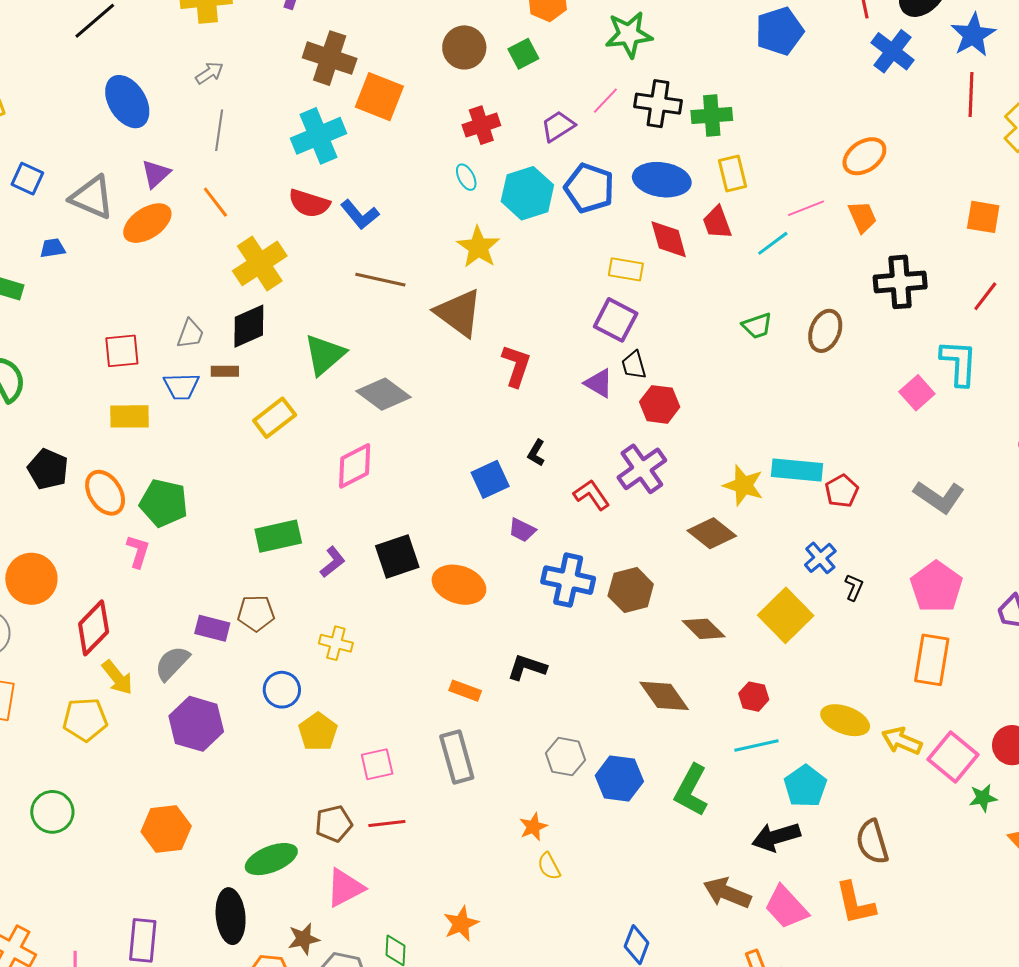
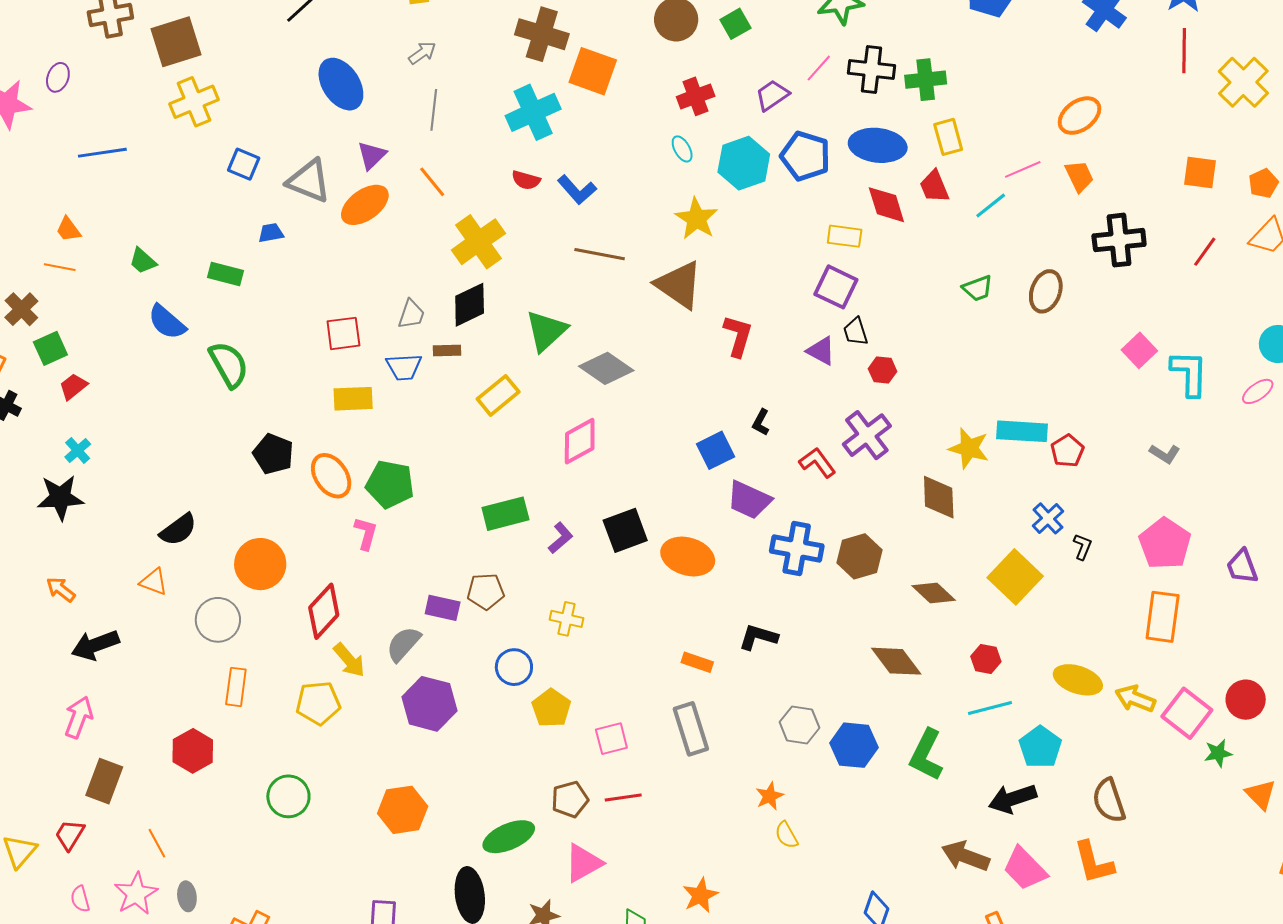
red semicircle: (309, 203) -> (526, 180), size x0.7
cyan L-shape: (959, 363) -> (1189, 373), moved
red hexagon: (660, 404) -> (883, 370), size x0.7
gray L-shape: (939, 497) -> (1165, 454), size x0.6
purple trapezoid: (522, 530) -> (749, 500), size x1.6
brown diamond: (712, 533) -> (939, 497), turned 51

